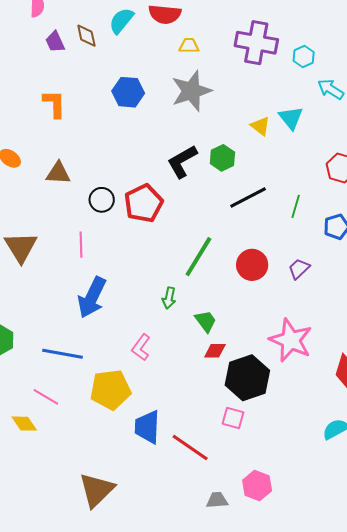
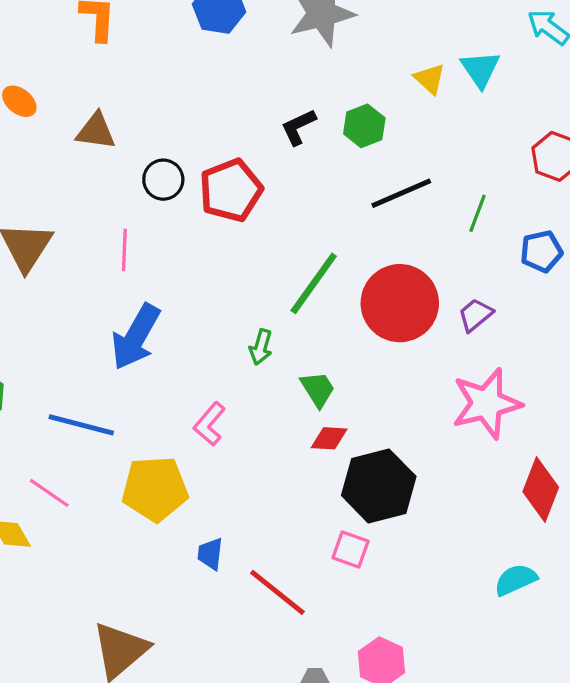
black L-shape: (182, 162) -> (298, 127), size x0.7
red circle: (252, 265) -> (400, 303), size x1.5
pink star: (291, 340) -> (487, 403), moved, turned 30
blue trapezoid: (147, 427) -> (210, 554), size x0.6

